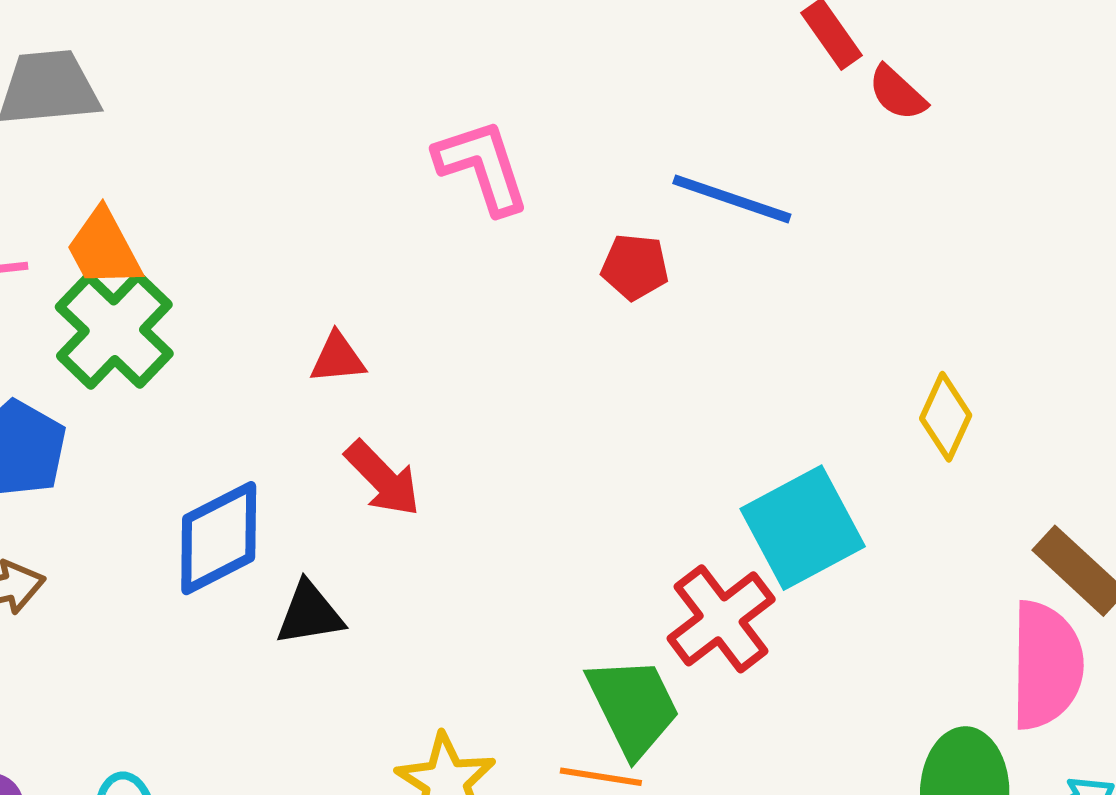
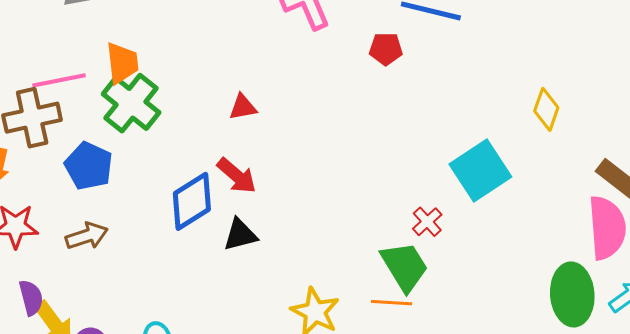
orange trapezoid: (104, 248) -> (122, 63), turned -153
red arrow: (383, 479) -> (237, 176), moved
red cross: (721, 619) -> (427, 222), moved, size x0.6

